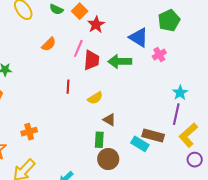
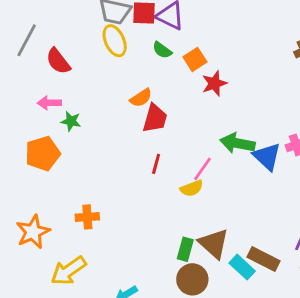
blue triangle: (139, 37) -> (267, 157), moved
pink line: (78, 48) -> (202, 169), moved
red trapezoid: (92, 60) -> (155, 118), moved
brown triangle: (109, 120) -> (214, 243), moved, size x1.6

